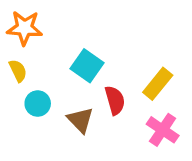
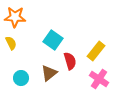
cyan circle: (38, 104) -> (21, 78), moved
brown triangle: (80, 120) -> (49, 73), turned 36

